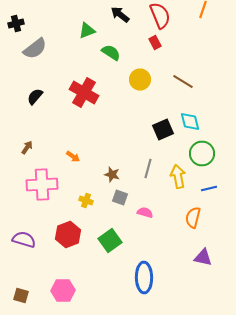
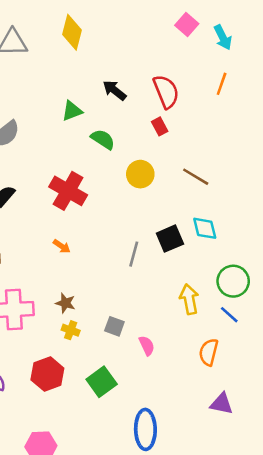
green circle: (202, 154) -> (233, 281), moved
orange arrow: (73, 156) -> (62, 246), moved
gray line: (148, 168) -> (134, 254), moved
brown star: (112, 174) -> (65, 303), moved
blue line: (209, 188) -> (229, 315), turned 56
pink semicircle: (145, 212) -> (147, 346), turned 49

